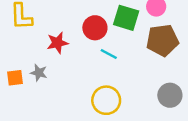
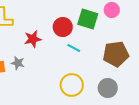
brown pentagon: (162, 40) -> (116, 54), moved
gray circle: (170, 95) -> (108, 88), moved

